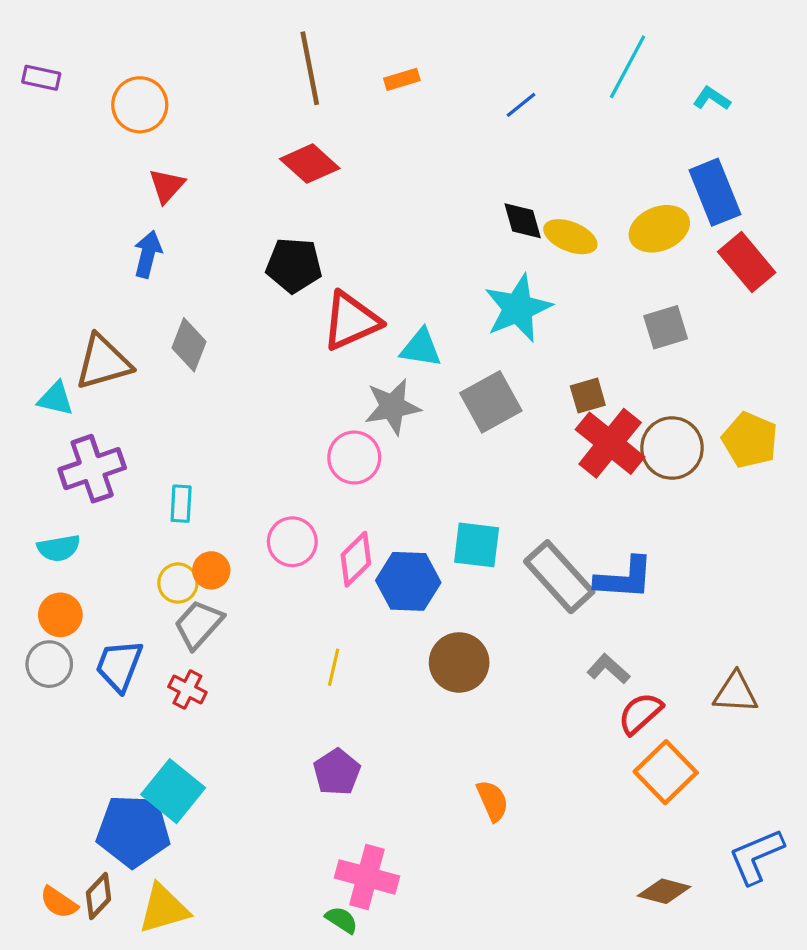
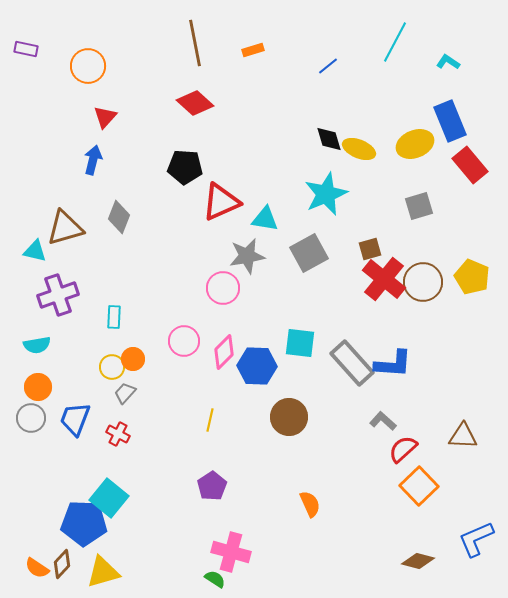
gray trapezoid: (199, 624) -> (125, 393), size x0.7

